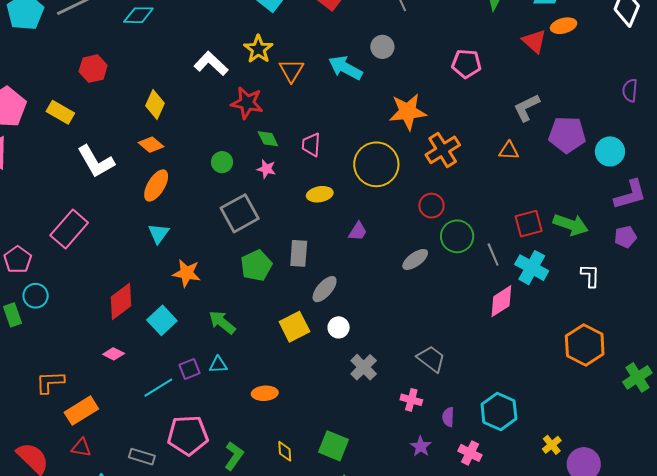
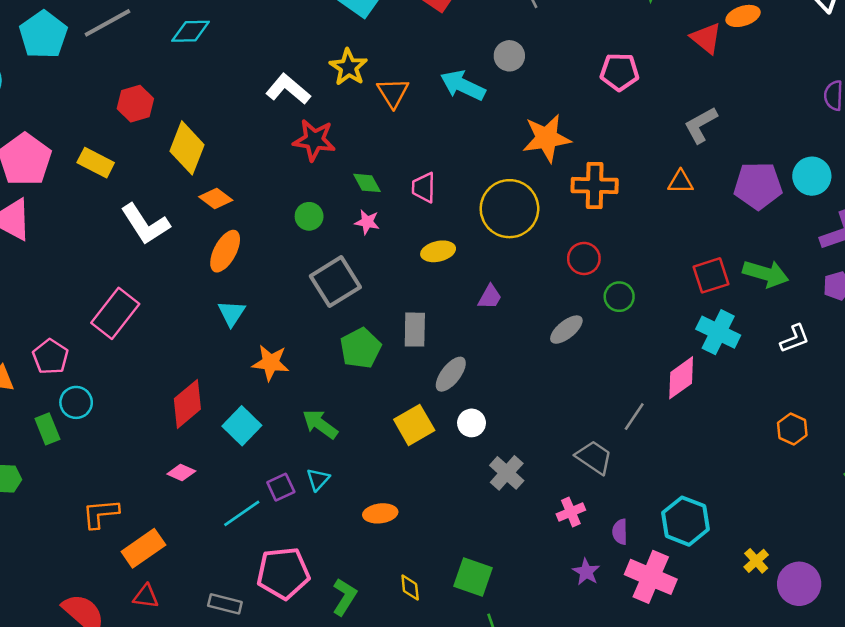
red star: (247, 103) -> (314, 140), moved
yellow diamond: (155, 104) -> (187, 148), moved, size x1.4
purple pentagon: (567, 135) -> (758, 186), moved
orange cross: (443, 150) -> (595, 185), turned 36
green circle: (457, 236) -> (619, 297), size x0.7
gray line: (493, 255) -> (634, 417), moved, turned 60
white L-shape: (590, 276) -> (795, 339), turned 70
orange hexagon: (585, 345) -> (792, 429), size x0.6
cyan triangle: (218, 365) -> (318, 479), turned -42
pink cross: (411, 400) -> (571, 512), turned -35
pink cross: (470, 453) -> (651, 577), size x1.6

